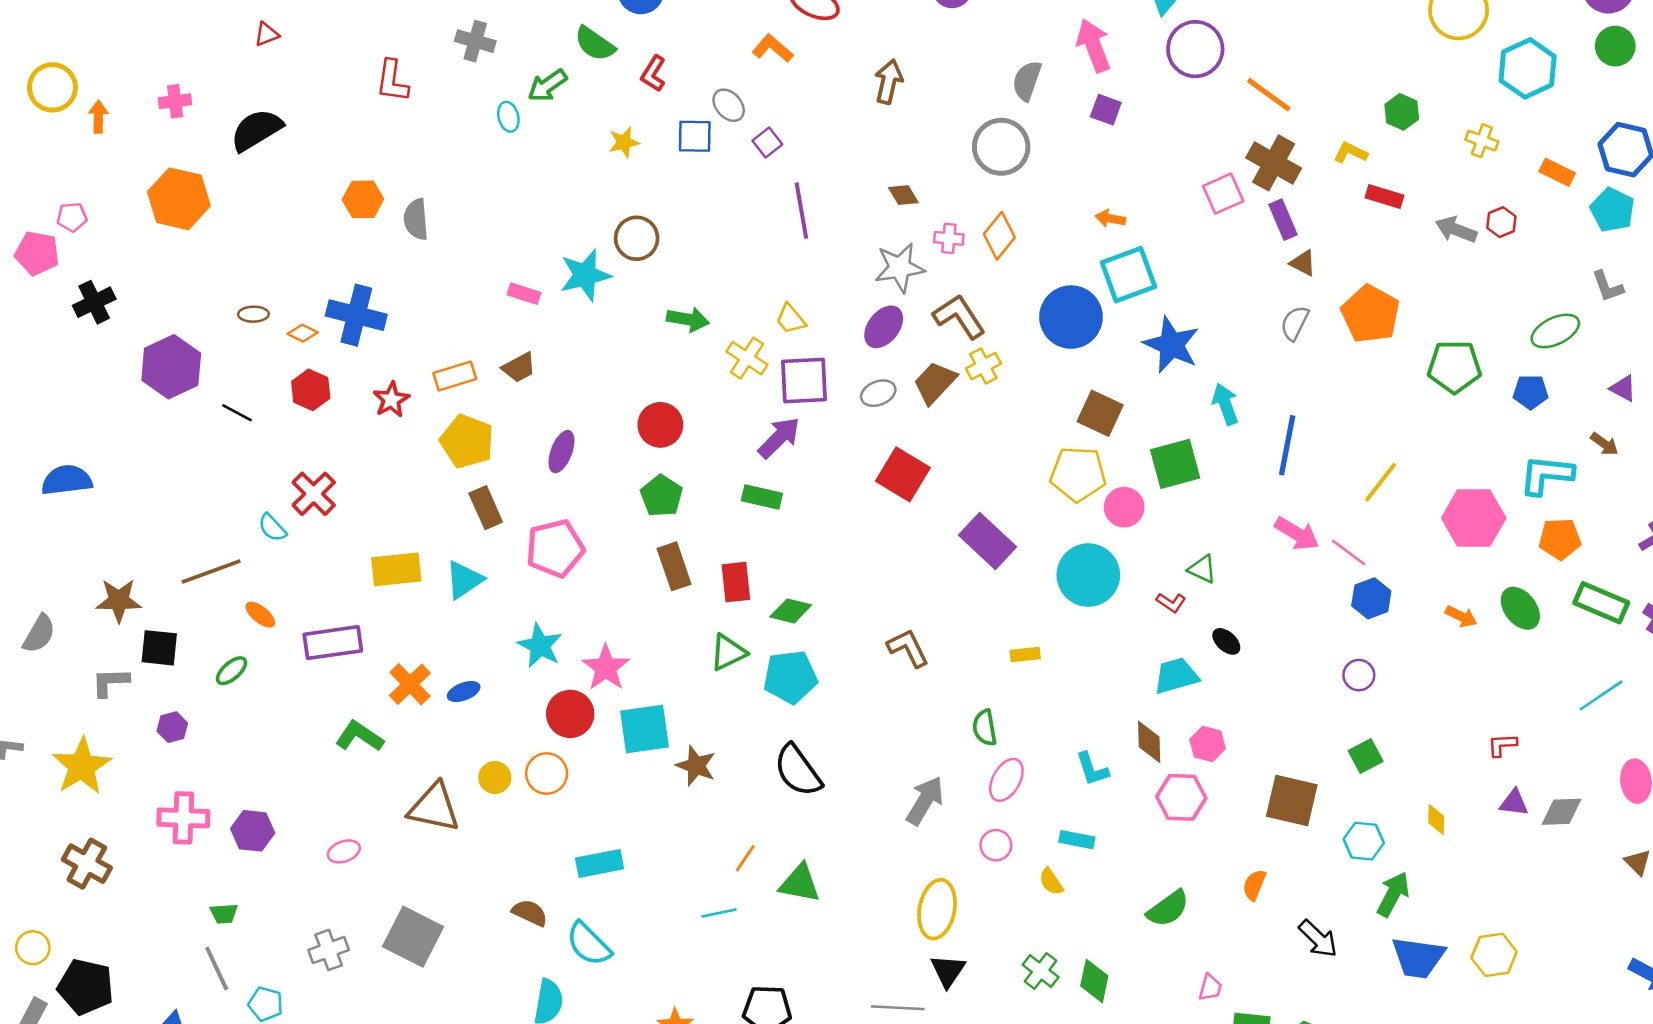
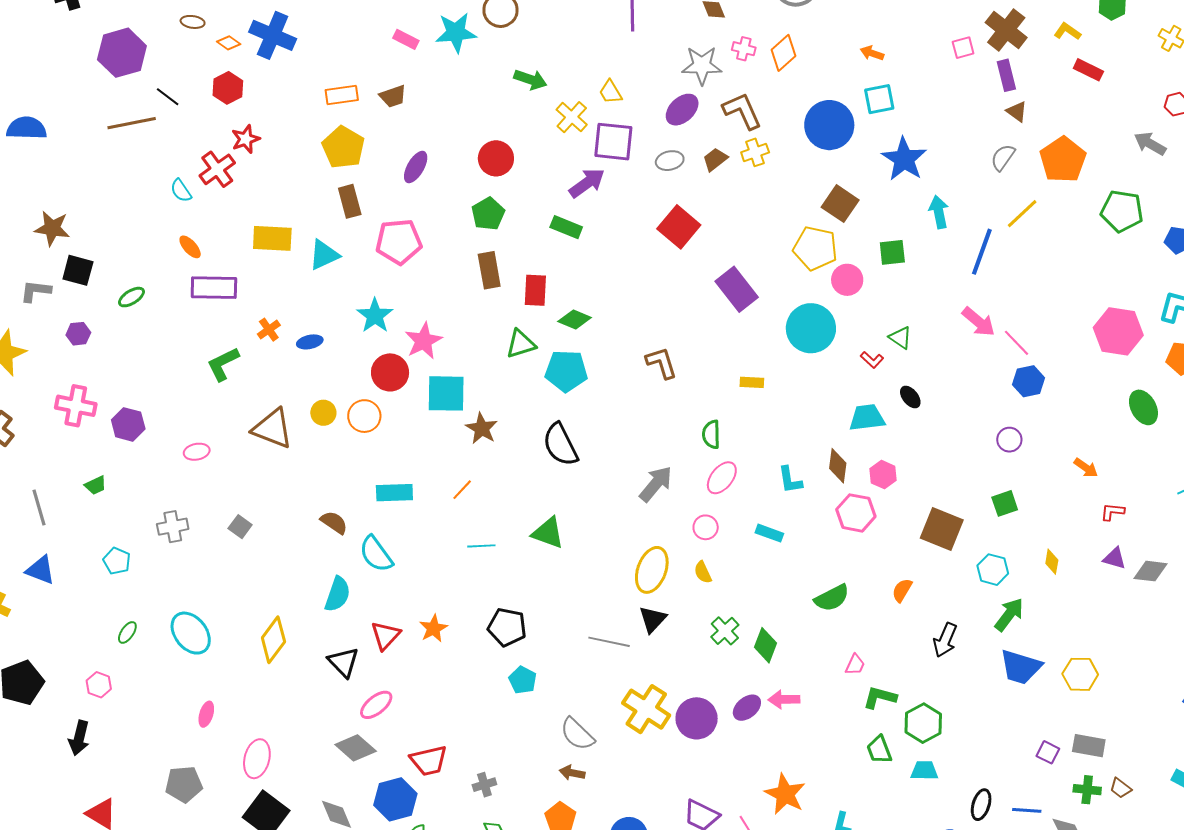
pink square: (1223, 194) -> (963, 48), size x0.7
gray arrow: (1456, 230) -> (1150, 144), moved
cyan square: (1128, 275) -> (879, 99), size x0.7
brown trapezoid: (935, 383) -> (715, 159), size x0.7
red star: (391, 400) -> (246, 139), moved
green square: (1175, 464) -> (892, 252), size x0.7
yellow line: (1380, 482) -> (1022, 214), moved
brown line: (211, 572) -> (132, 123), moved
orange ellipse: (260, 615) -> (190, 247), moved
orange arrow: (1461, 616) -> (1086, 468), moved
orange cross: (410, 684) -> (269, 330), size x0.7
green L-shape: (359, 736) -> (223, 364), turned -69
orange line: (745, 858) -> (462, 490), moved
yellow semicircle: (1051, 882) -> (703, 572), moved
green trapezoid: (224, 914) -> (96, 485), turned -30
gray square: (413, 937) -> (240, 527), size x0.5
black arrow: (1318, 939) -> (945, 640), turned 60
gray line: (217, 968) -> (39, 508), moved

